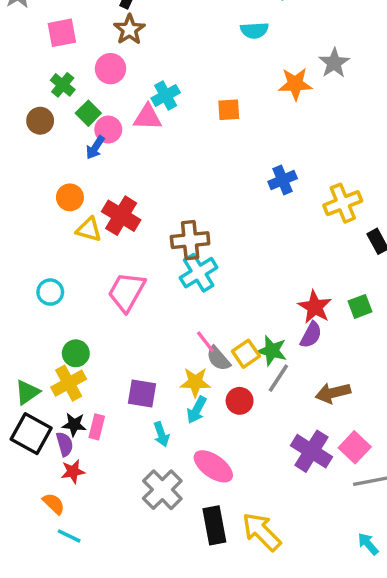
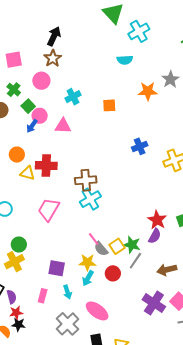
pink triangle: (148, 117) -> (63, 126), moved
red cross: (121, 216) -> (46, 166), turned -30
black star: (74, 425) -> (18, 325), moved
pink rectangle: (97, 427) -> (43, 296), moved

